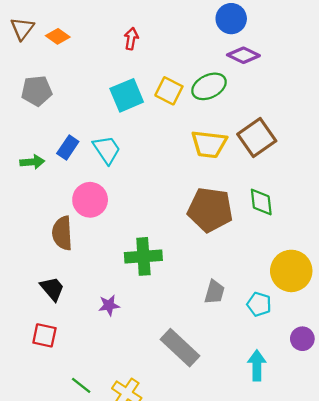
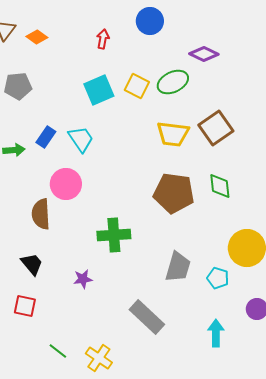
blue circle: (231, 19) -> (150, 21), moved
gray trapezoid: (215, 292) -> (178, 267), size x1.4

